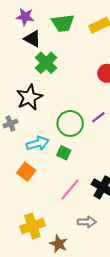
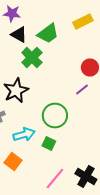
green trapezoid: (63, 23) -> (48, 34), moved, turned -30
purple line: (98, 117) -> (82, 90), moved

